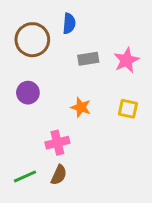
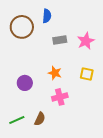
purple circle: (28, 93) -> (25, 83), moved
pink cross: (57, 143) -> (60, 97), moved

